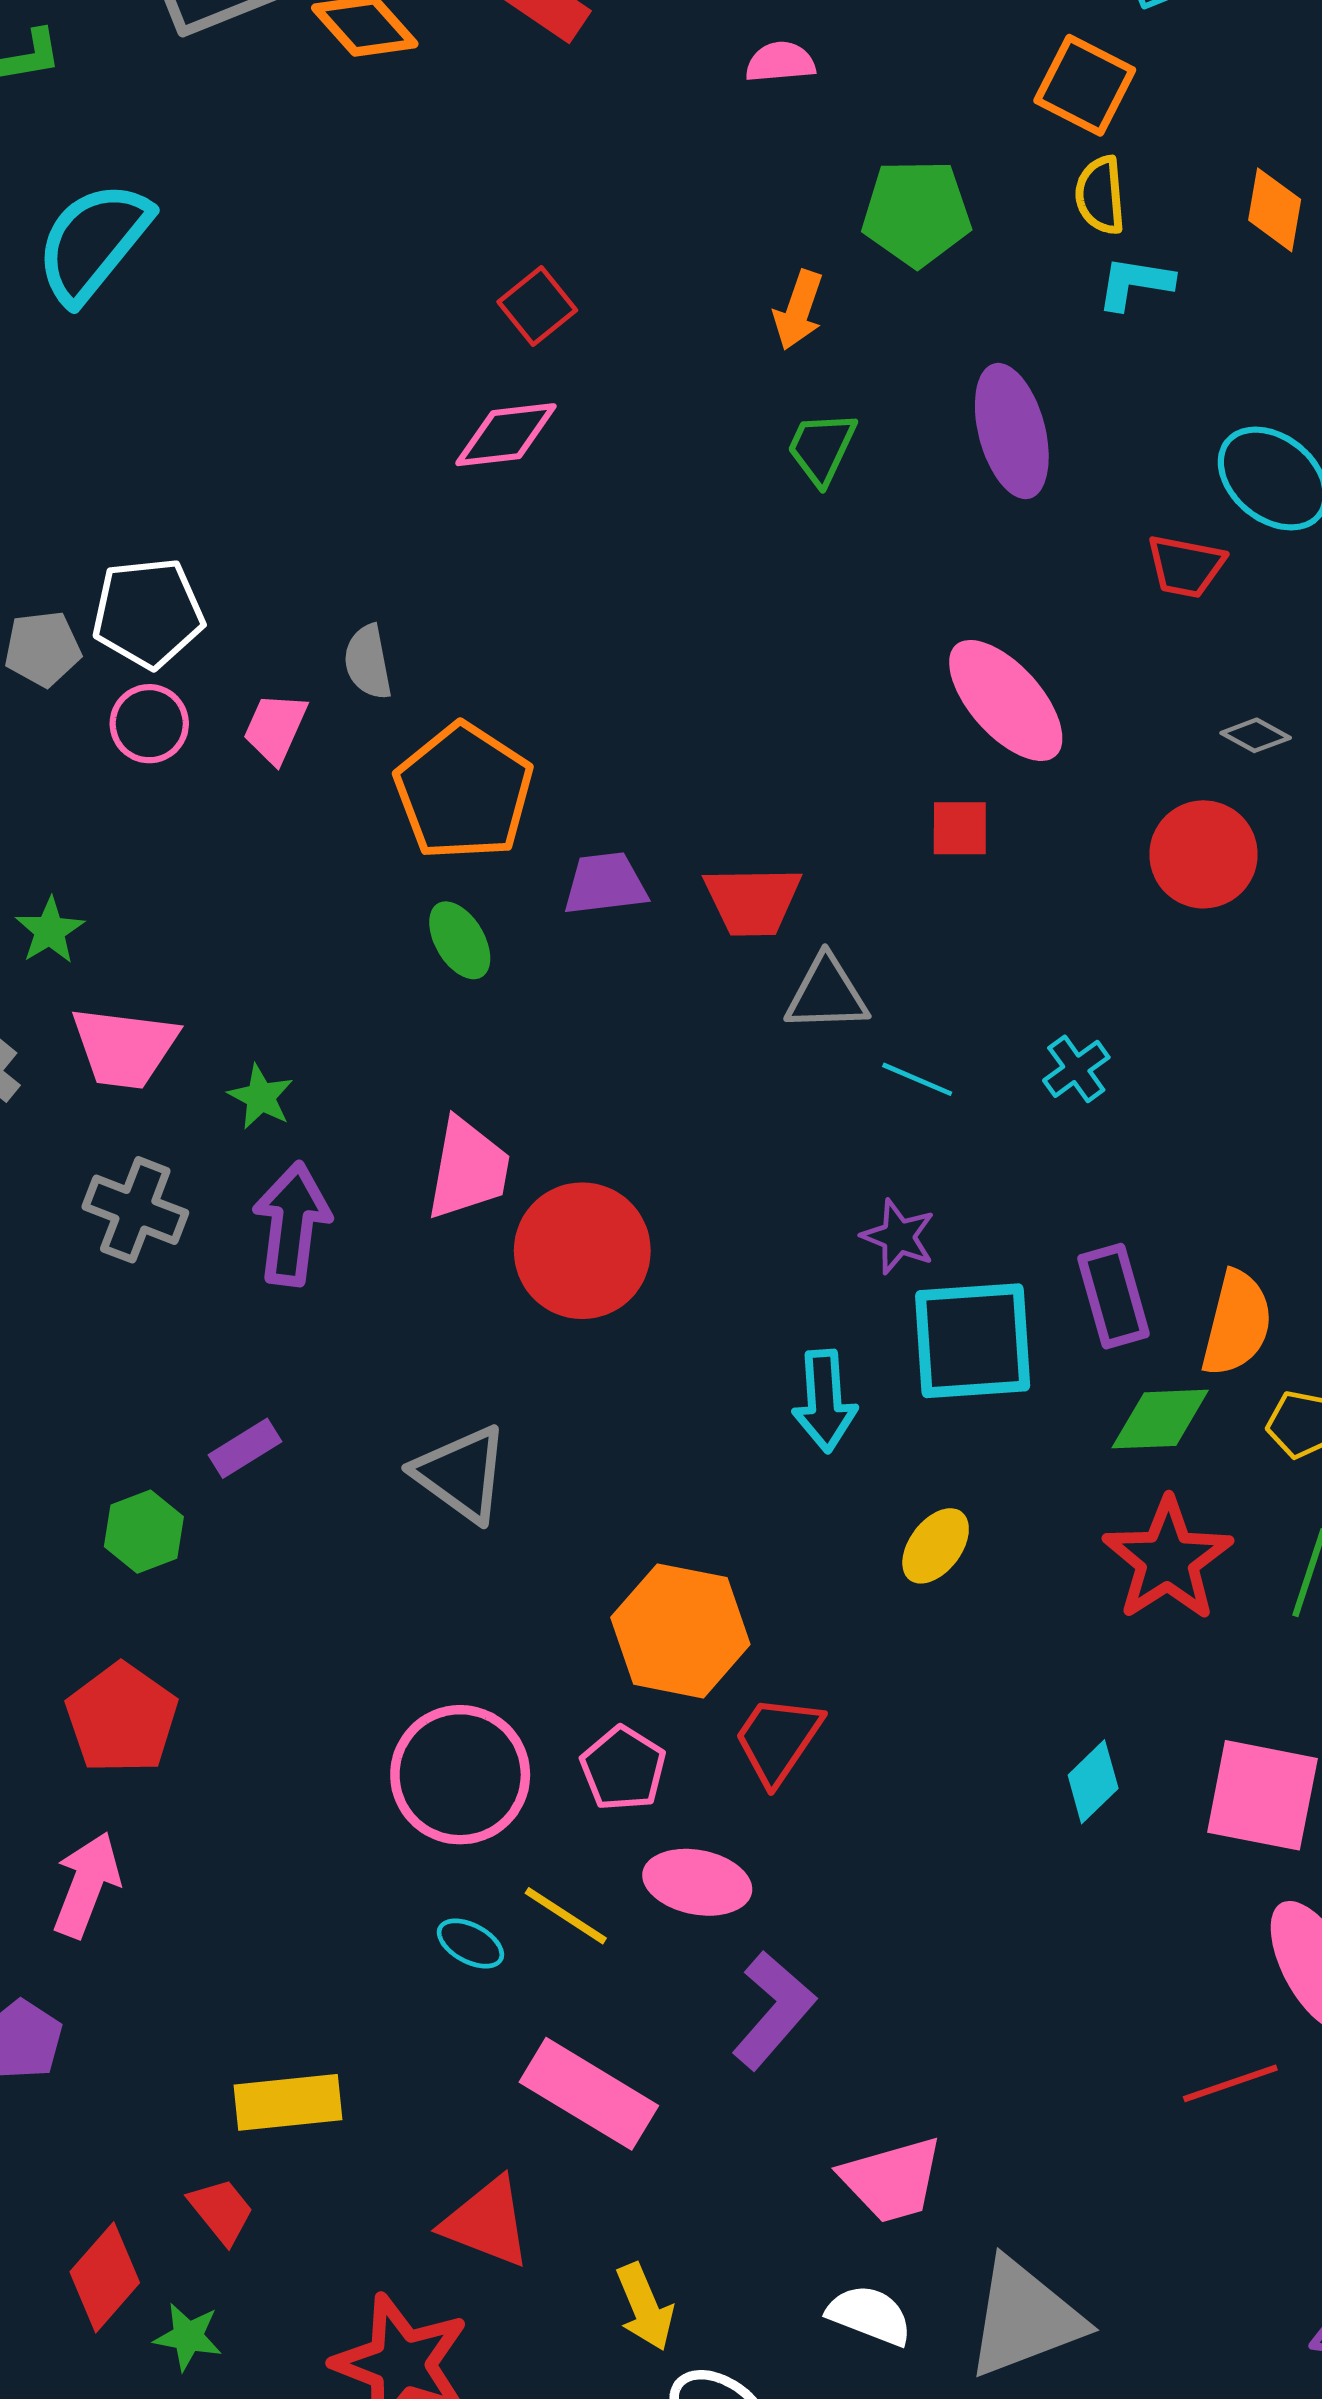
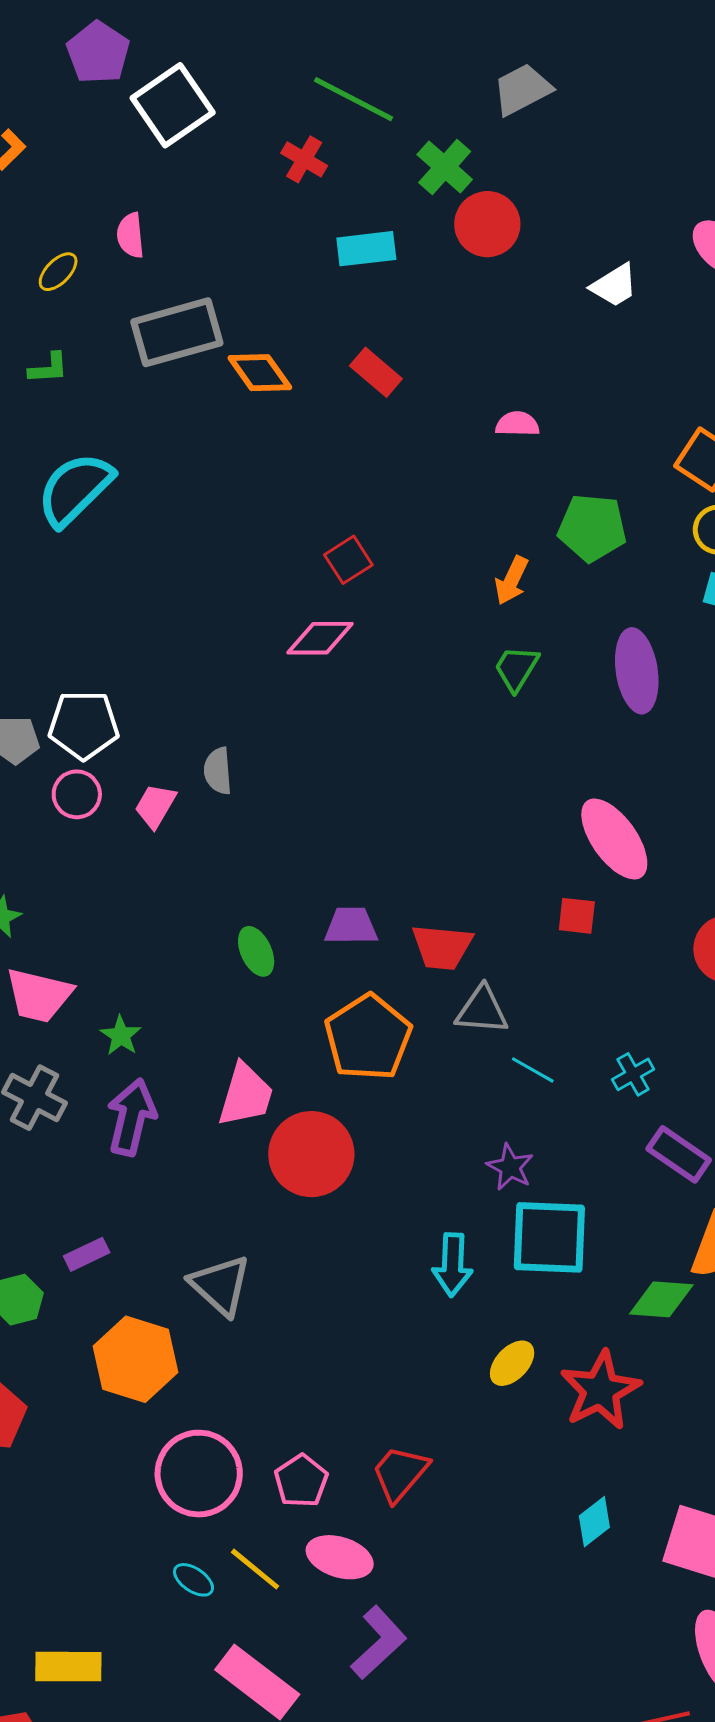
orange pentagon: (464, 792) -> (368, 1037), moved
purple rectangle: (1114, 1296) -> (679, 1154), moved, turned -46
red star: (1168, 1559) -> (600, 1390), moved
orange hexagon: (680, 1631) -> (135, 1359), moved

